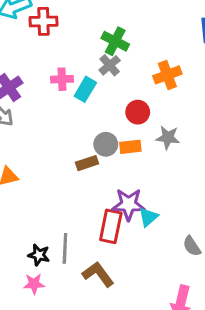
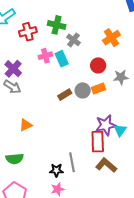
red cross: (44, 21) -> (28, 32), moved
green cross: (115, 41) -> (57, 25), moved
cyan rectangle: (85, 89) -> (62, 59), turned -42
brown rectangle: (87, 163) -> (65, 95), moved
brown L-shape: (98, 274) -> (106, 165), moved

